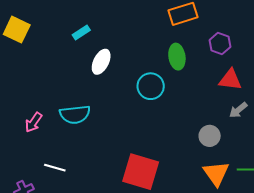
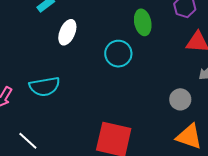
white line: (55, 168) -> (28, 141), turned 30
orange triangle: (216, 173) -> (189, 136), turned -32

